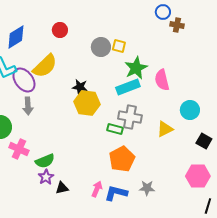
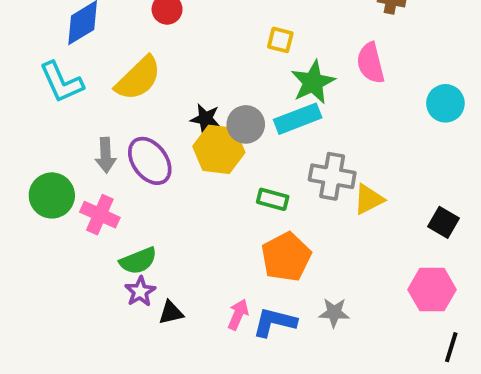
gray circle: (101, 47) -> (246, 124), moved
purple ellipse: (24, 80) -> (150, 161), moved
pink semicircle: (162, 80) -> (371, 63), moved
cyan circle: (190, 110) -> (445, 103), moved
gray cross: (130, 117) -> (332, 176), moved
pink cross: (19, 149) -> (100, 215), moved

